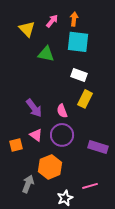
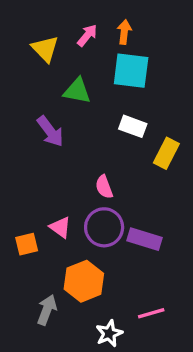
yellow rectangle: (85, 99) -> (166, 153), moved
purple arrow: (34, 108) -> (50, 131), moved
purple rectangle: (98, 147) -> (144, 239), moved

